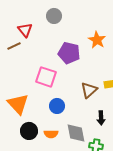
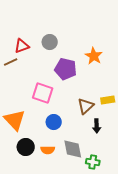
gray circle: (54, 16) -> (50, 42), moved
red triangle: (25, 30) -> (22, 46), turned 49
black arrow: (101, 118) -> (97, 126), moved

